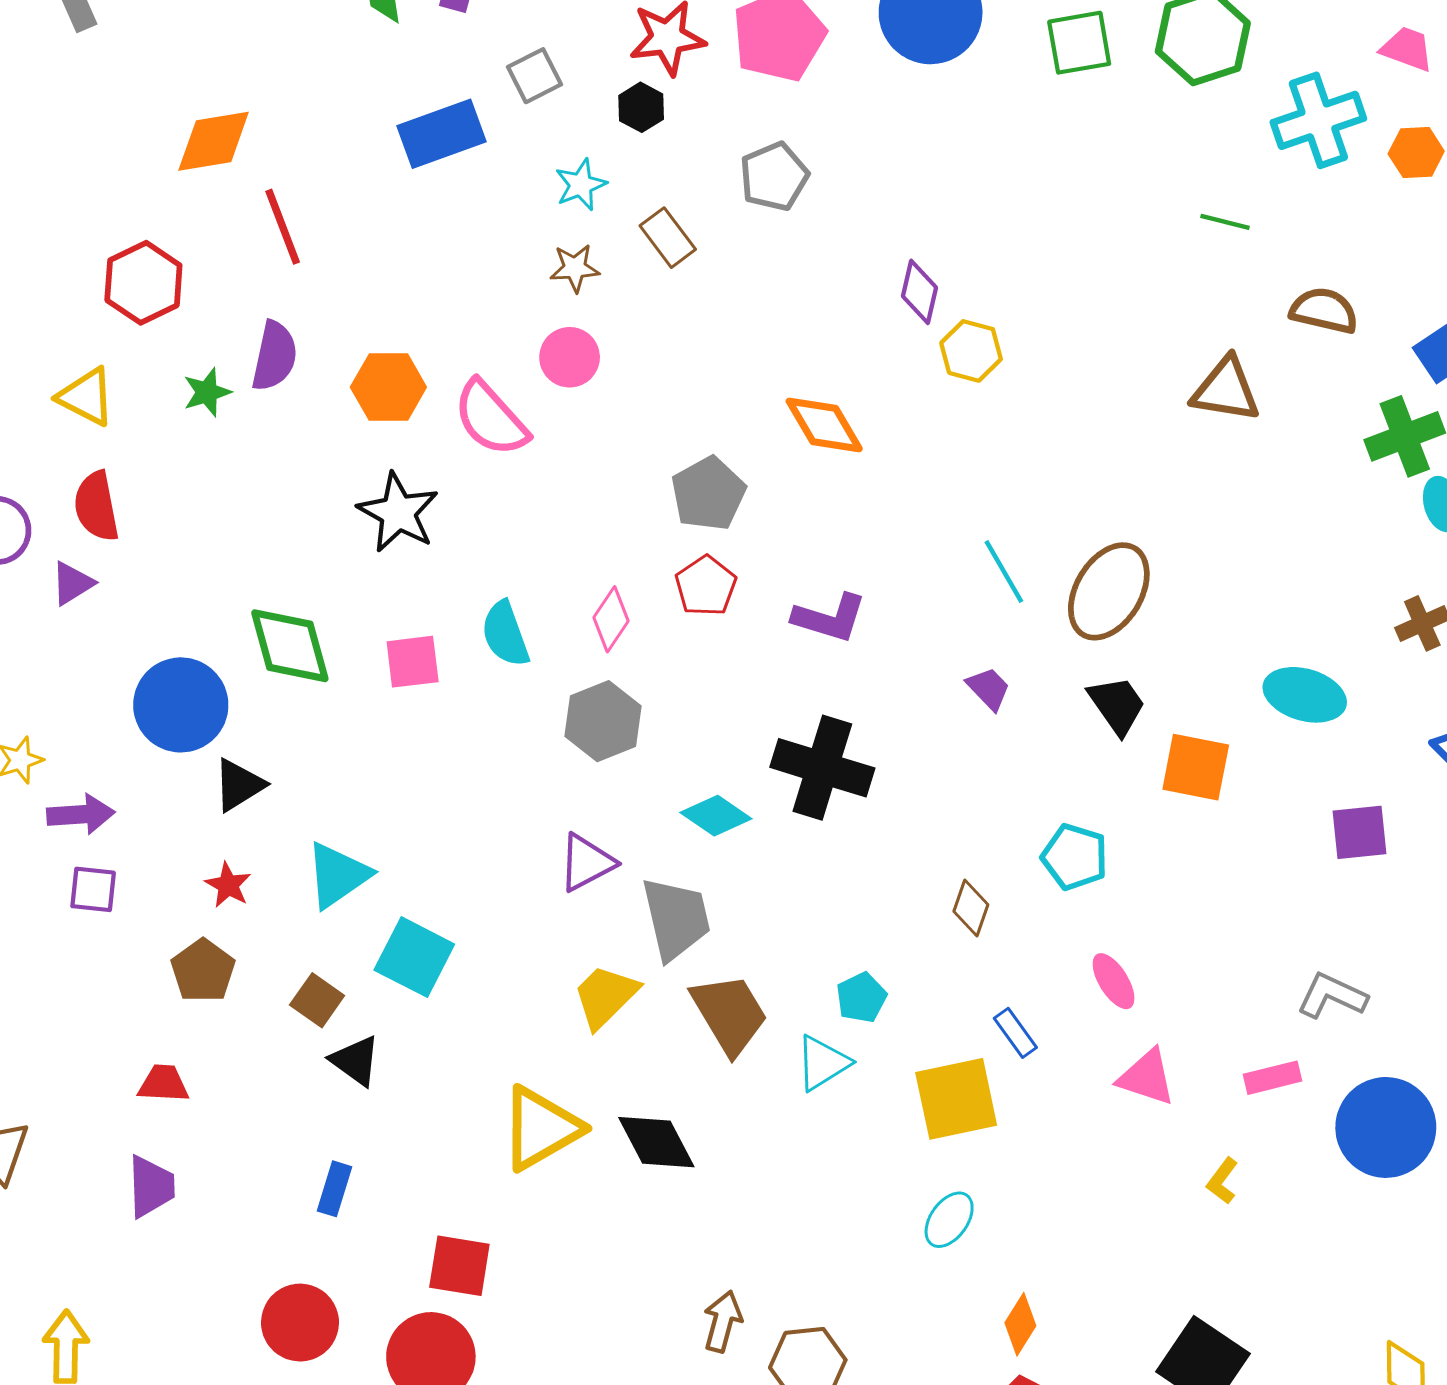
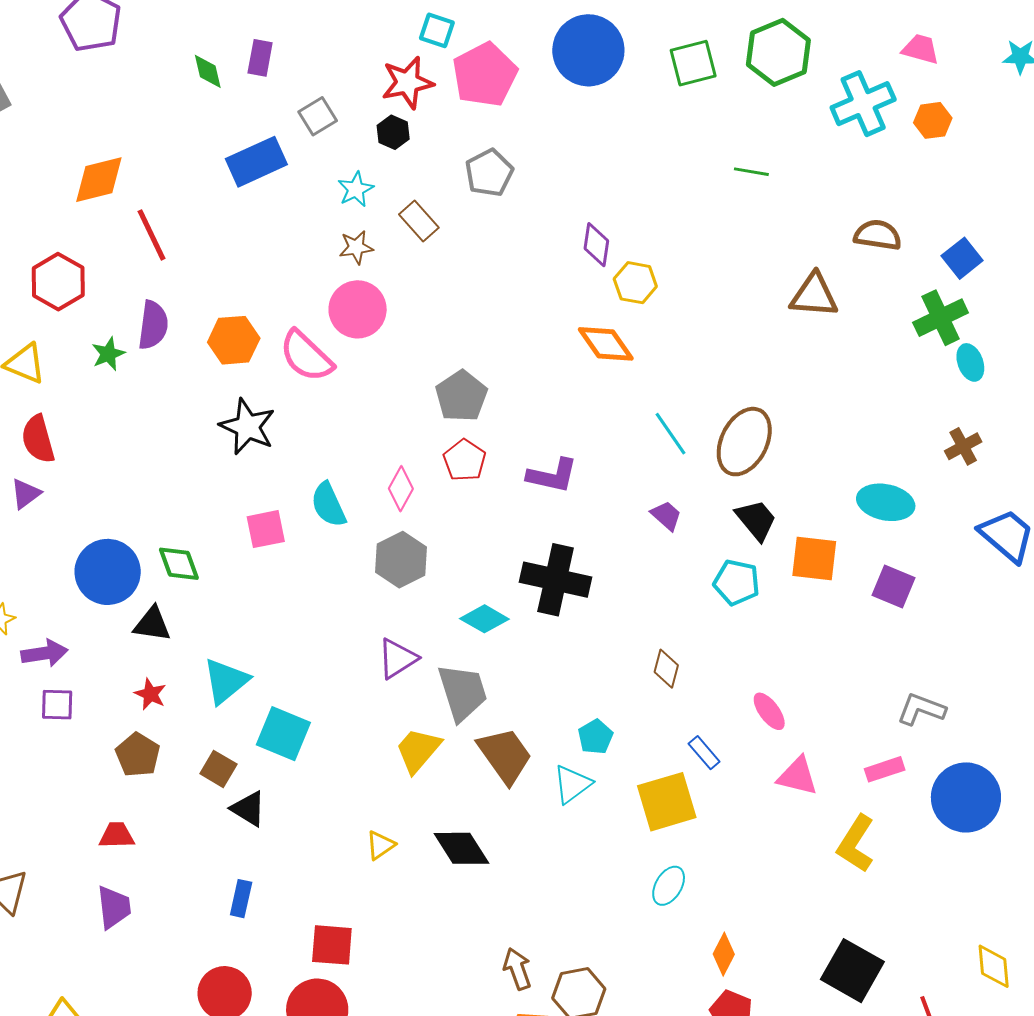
green line: (1225, 222) -> (751, 172), moved
pink circle: (570, 357) -> (358, 309), size x1.4
orange diamond: (824, 425) -> (606, 344), moved
green diamond: (290, 646) -> (179, 564), moved, size x0.7
black triangle: (239, 785) -> (152, 624), turned 45
purple square: (1359, 832) -> (893, 587), moved, turned 33
cyan pentagon: (1075, 857) -> (737, 582), moved
yellow triangle: (541, 1128) -> (381, 845), size x0.5
yellow L-shape: (1222, 1181) -> (856, 844), size x1.8
brown arrow: (723, 1321) -> (517, 969), turned -30

